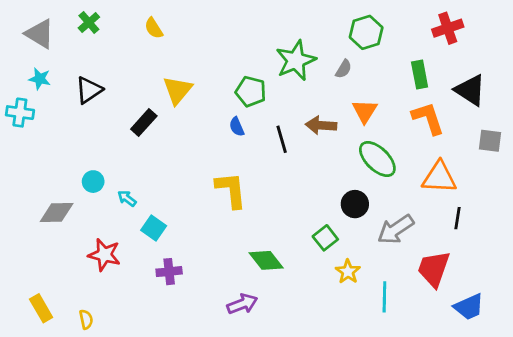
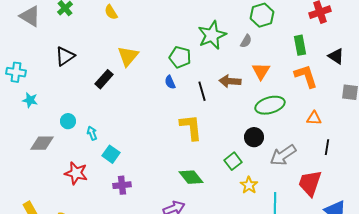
cyan star: (40, 79) -> (30, 100), moved
black triangle: (470, 90) -> (336, 56), size x0.7
green ellipse: (377, 159) -> (270, 105), turned -60
orange triangle: (439, 177) -> (314, 118), size x0.6
yellow L-shape: (231, 190) -> (191, 127), moved
cyan arrow: (127, 198) -> (92, 133), turned 32

